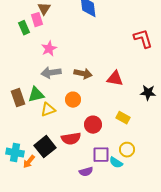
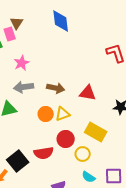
yellow triangle: (48, 110) -> (63, 114), moved
yellow rectangle: (123, 118) -> (96, 132), size x1.5
yellow circle: (127, 150) -> (83, 154), moved
purple square: (101, 155) -> (114, 176), moved

